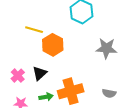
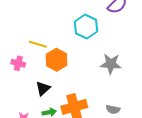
pink cross: (18, 76) -> (18, 63), moved, turned -32

